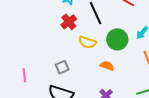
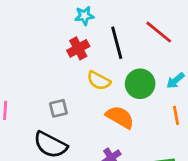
orange semicircle: (107, 66) -> (120, 117), size x1.5

